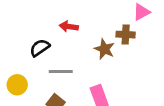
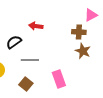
brown star: (104, 49) -> (83, 51), moved

